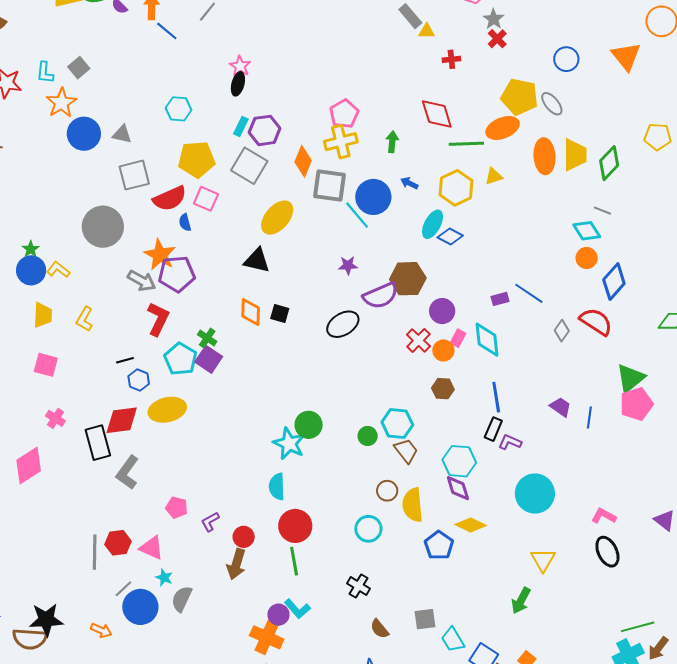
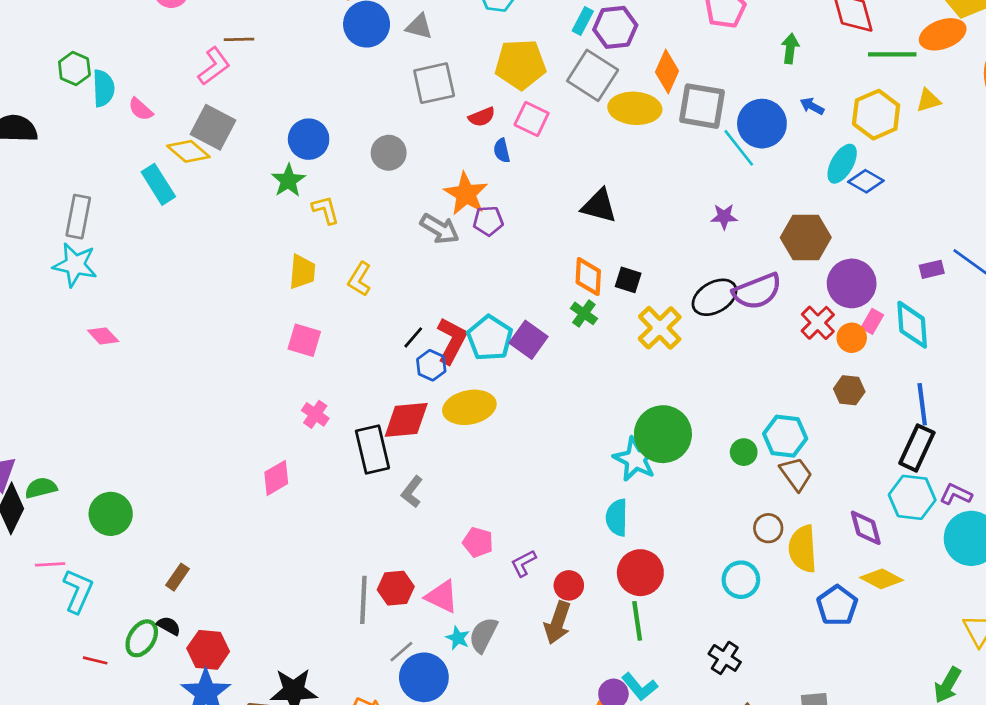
yellow cross: (341, 142) -> (660, 328), moved, turned -32
red semicircle: (170, 198) -> (482, 117), size x0.6
yellow ellipse: (277, 218) -> (635, 108), moved, turned 51
gray circle: (103, 227) -> (389, 153), size x0.6
green star: (31, 249) -> (288, 181), size x1.4
blue circle: (31, 270) -> (309, 139), moved
yellow L-shape: (58, 270) -> (326, 210), turned 35
purple pentagon: (177, 274) -> (488, 221), size x0.6
purple semicircle: (381, 296) -> (757, 291), moved
purple circle: (442, 311) -> (852, 283), size x1.4
red L-shape: (158, 319) -> (452, 341), moved
green cross: (207, 338) -> (584, 313), moved
black line: (125, 360) -> (413, 337), turned -36
green circle: (309, 425) -> (663, 434), size x1.5
black rectangle: (493, 429) -> (917, 448), size x1.4
purple L-shape: (510, 442) -> (956, 494), moved
cyan hexagon: (459, 461) -> (912, 497), moved
pink diamond: (29, 465) -> (276, 478), size x0.7
gray L-shape: (127, 472) -> (412, 492), size x0.7
gray semicircle: (182, 599) -> (483, 635), moved

